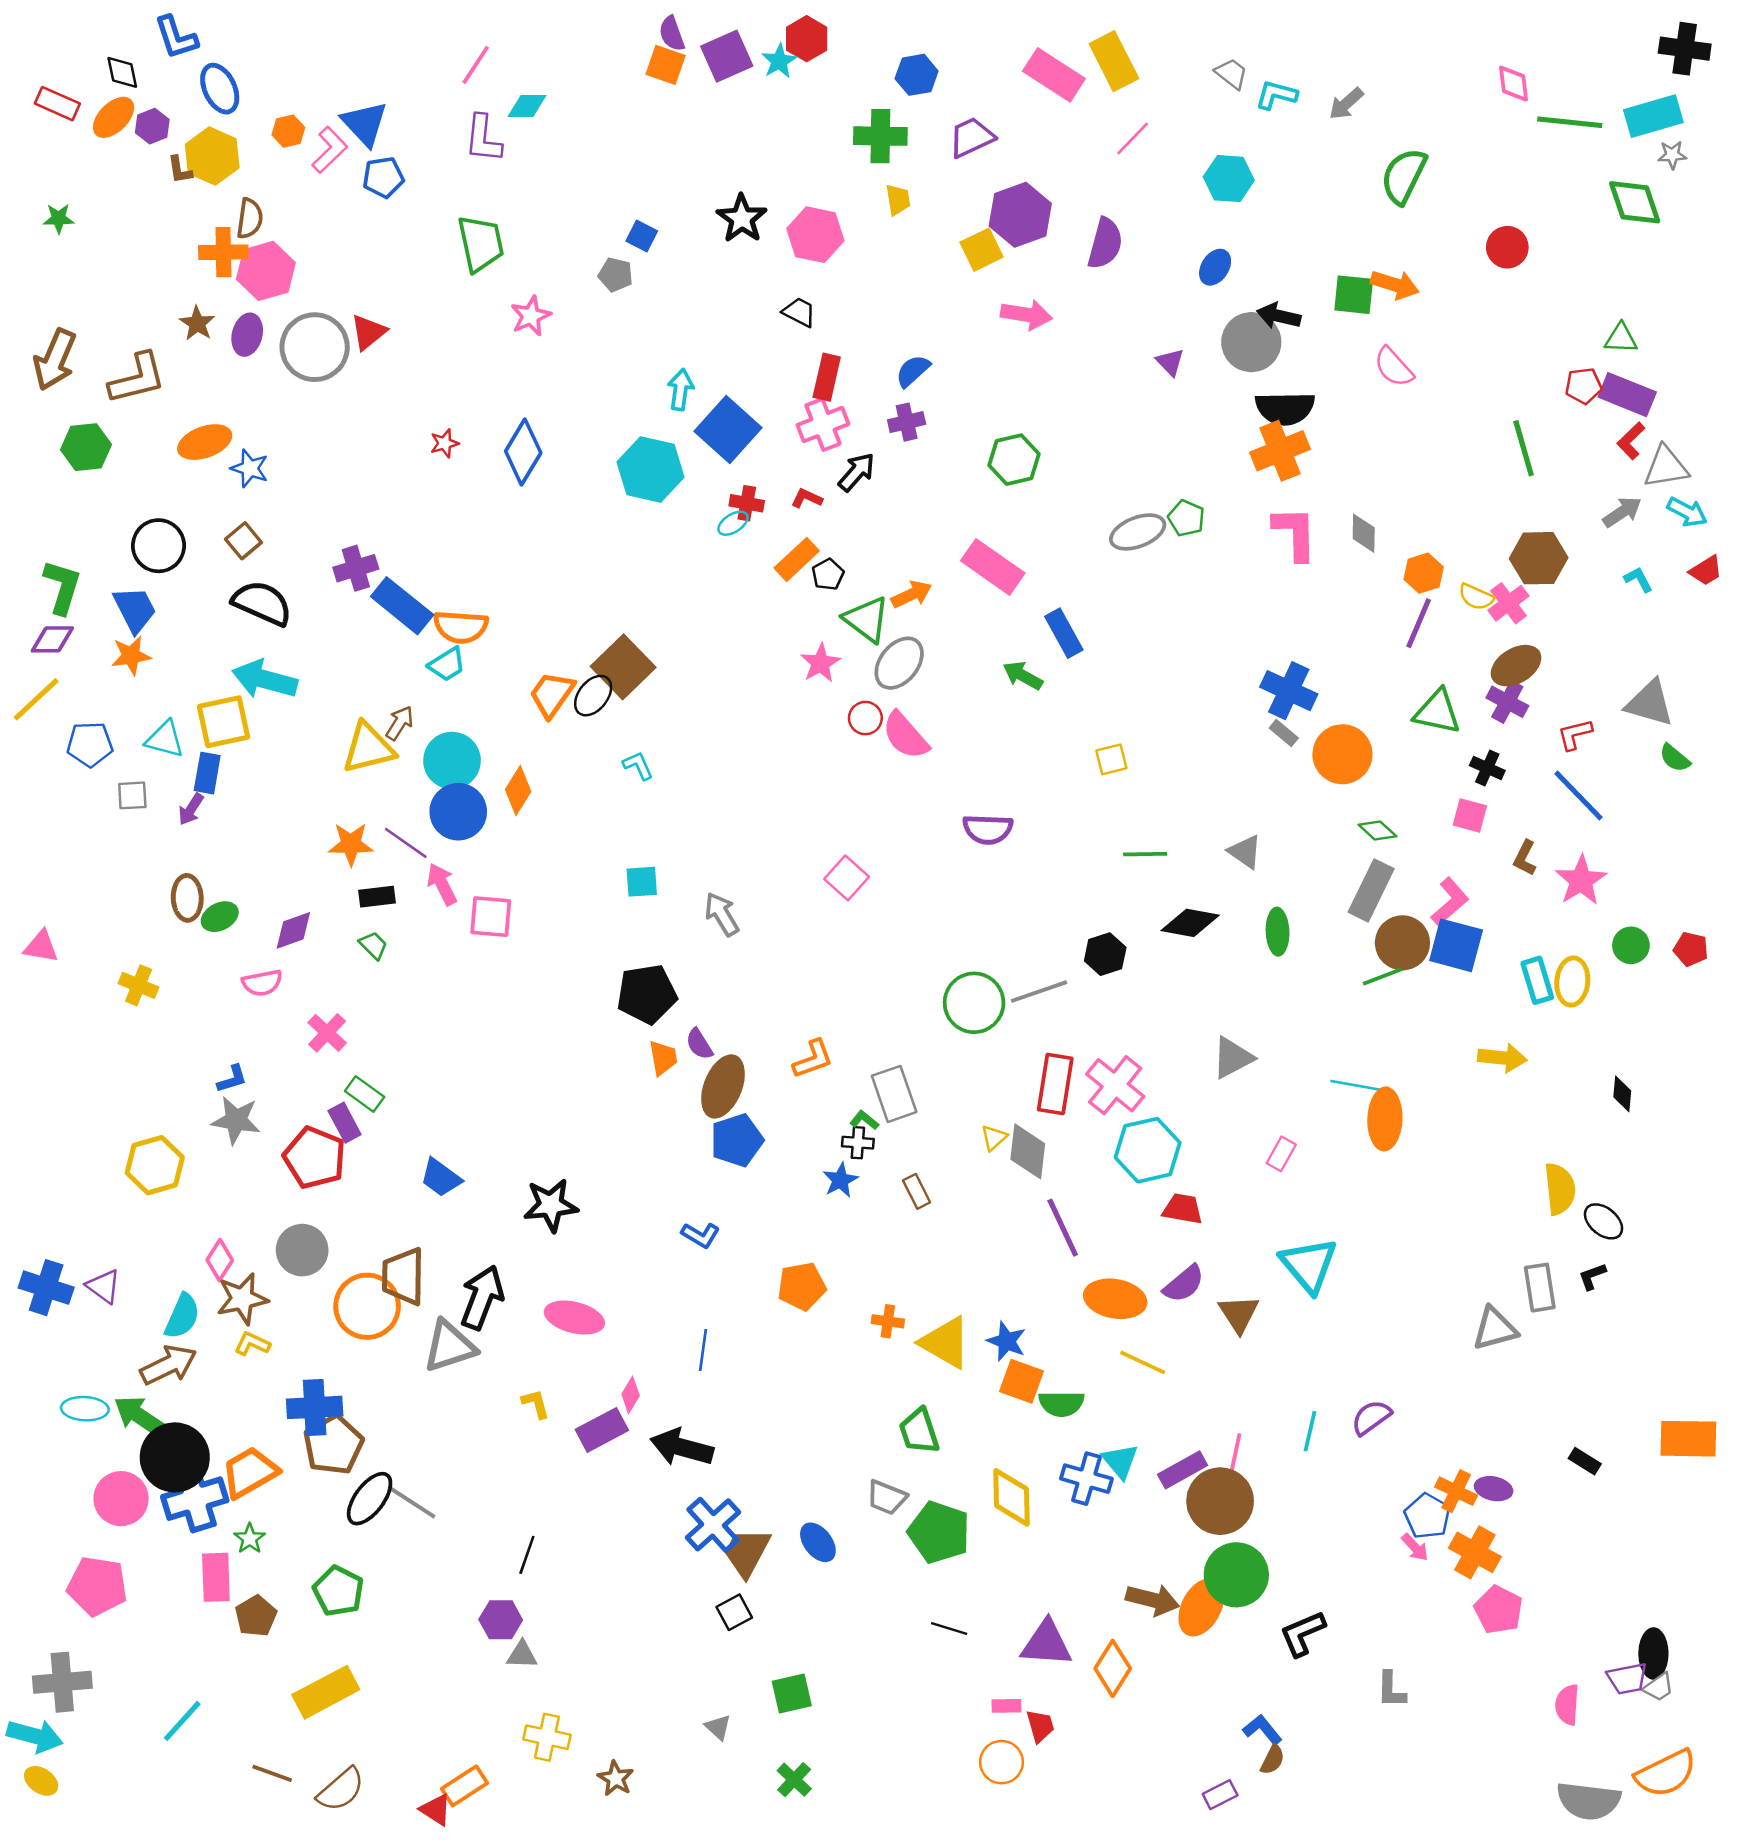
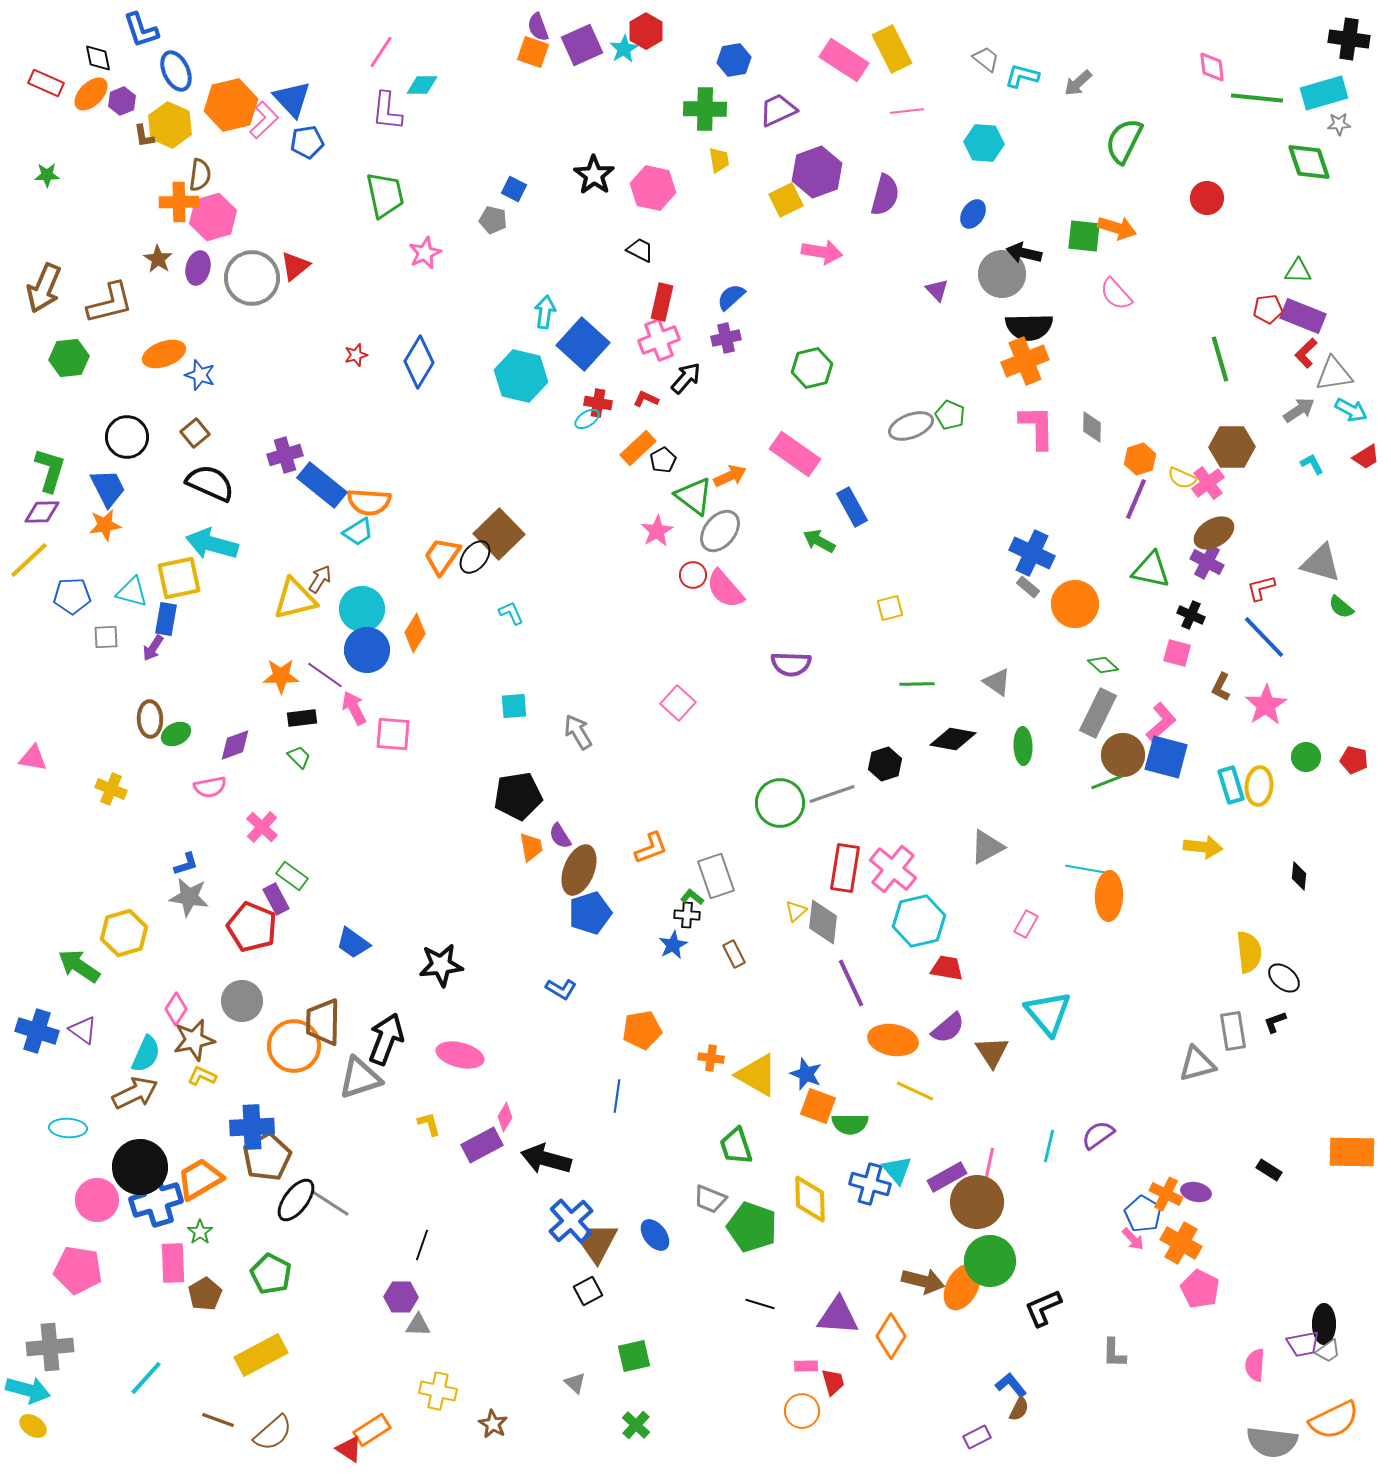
orange hexagon: (288, 131) -> (231, 105), size x2.0
pink line: (1133, 139) -> (907, 111), turned 40
blue line: (703, 1350) -> (617, 1096), moved
green arrow: (140, 1416) -> (79, 966), moved

